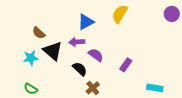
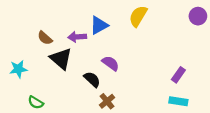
purple arrow: (77, 42) -> (77, 37), moved
cyan star: (31, 58) -> (18, 69), moved
purple rectangle: (126, 65) -> (178, 75), moved

